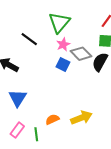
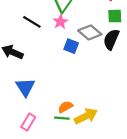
pink star: (63, 44) -> (60, 22), moved
yellow arrow: (81, 118) -> (86, 116), moved
green line: (36, 134) -> (62, 118), moved, turned -72

